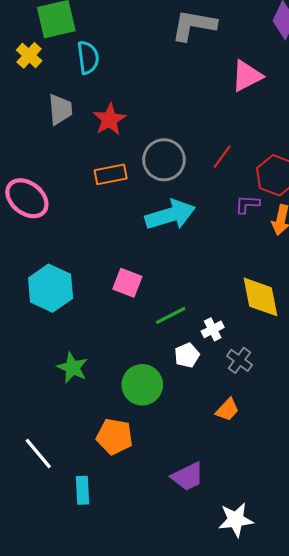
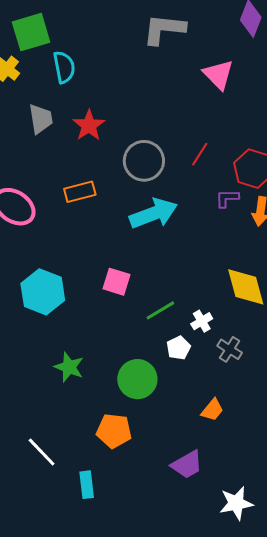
pink triangle: (247, 76) -> (218, 75), turned -44
orange rectangle: (111, 174) -> (80, 192), moved
orange trapezoid: (227, 410) -> (212, 410), moved

